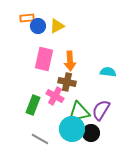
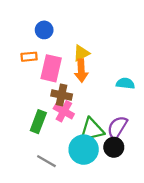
orange rectangle: (27, 18) -> (29, 57), moved
yellow triangle: (57, 26) -> (81, 53), moved
brown cross: (67, 82) -> (62, 95), moved
black circle: (91, 133) -> (114, 147), moved

